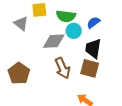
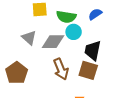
blue semicircle: (93, 22) -> (95, 14), moved
gray triangle: (21, 23) -> (29, 38), moved

